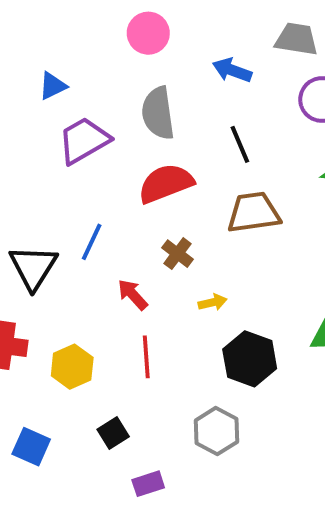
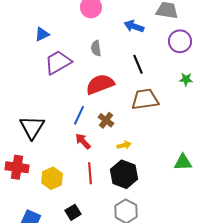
gray semicircle: (158, 113) -> (96, 48), size x0.6
blue line: (92, 242) -> (79, 115), moved
black hexagon: (250, 359) -> (124, 174), moved

